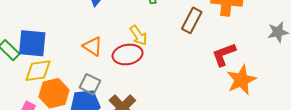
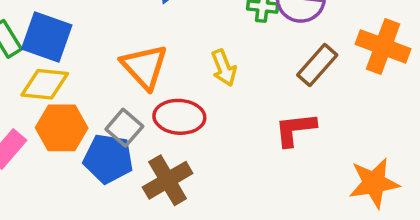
orange triangle: (93, 46) -> (144, 67), size x1.4
red ellipse: (128, 54) -> (179, 117), moved
red L-shape: (224, 54) -> (295, 129), moved

